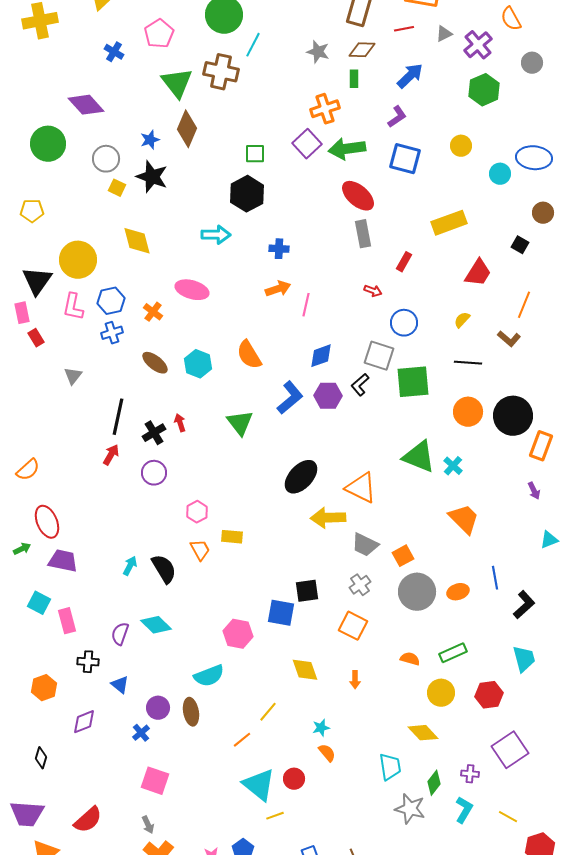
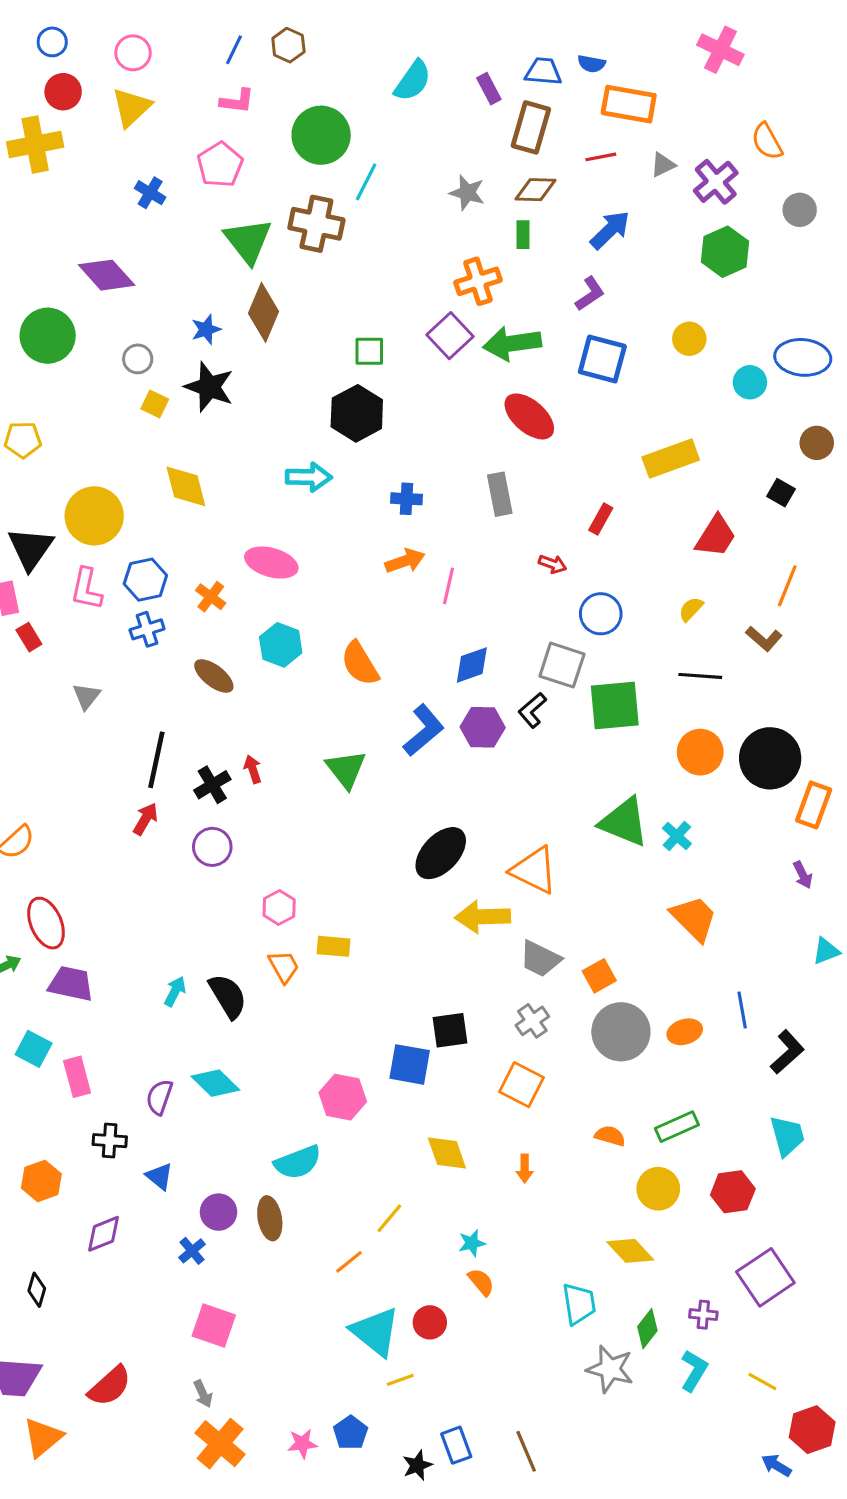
gray circle: (106, 159) -> (138, 359), size x0.7
gray rectangle: (363, 234) -> (500, 494), moved
cyan hexagon: (198, 364) -> (281, 645), moved

